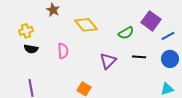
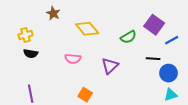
pink semicircle: (63, 51) -> (73, 59), moved, turned 98
black line: (139, 57) -> (153, 59), moved
blue circle: (170, 59) -> (169, 73), moved

